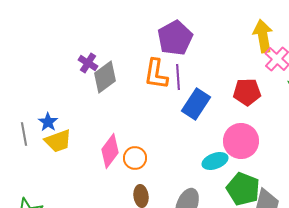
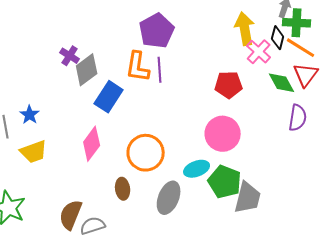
blue rectangle: (196, 104) -> (109, 97), moved
yellow trapezoid: (58, 141) -> (34, 152), moved
orange circle: (135, 158) -> (146, 153), moved, size x1.6
cyan ellipse: (215, 161) -> (197, 169), moved

